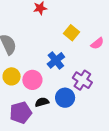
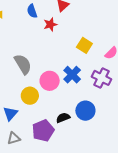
pink circle: (32, 80) -> (50, 81), moved
purple cross: (82, 80) -> (102, 78), moved

